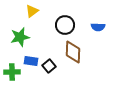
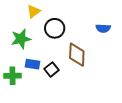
black circle: (65, 25) -> (55, 28), moved

